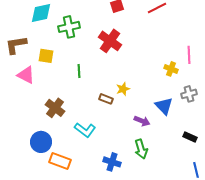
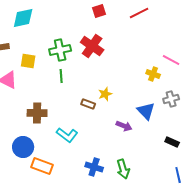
green cross: (69, 27) -> (60, 50), moved
pink line: (189, 55) -> (171, 60), turned -60
brown cross: (55, 108) -> (37, 113), turned -36
green arrow: (141, 149) -> (123, 169), moved

